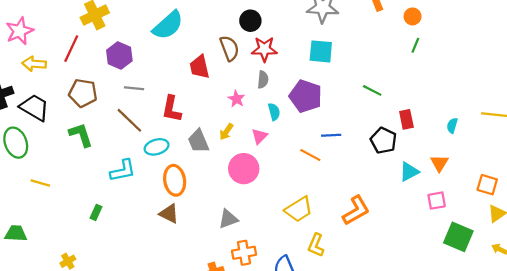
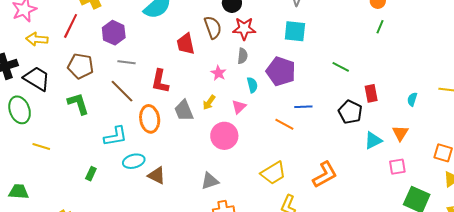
cyan ellipse: (157, 147) -> (134, 161), moved
orange ellipse: (175, 180) -> (150, 119), moved

